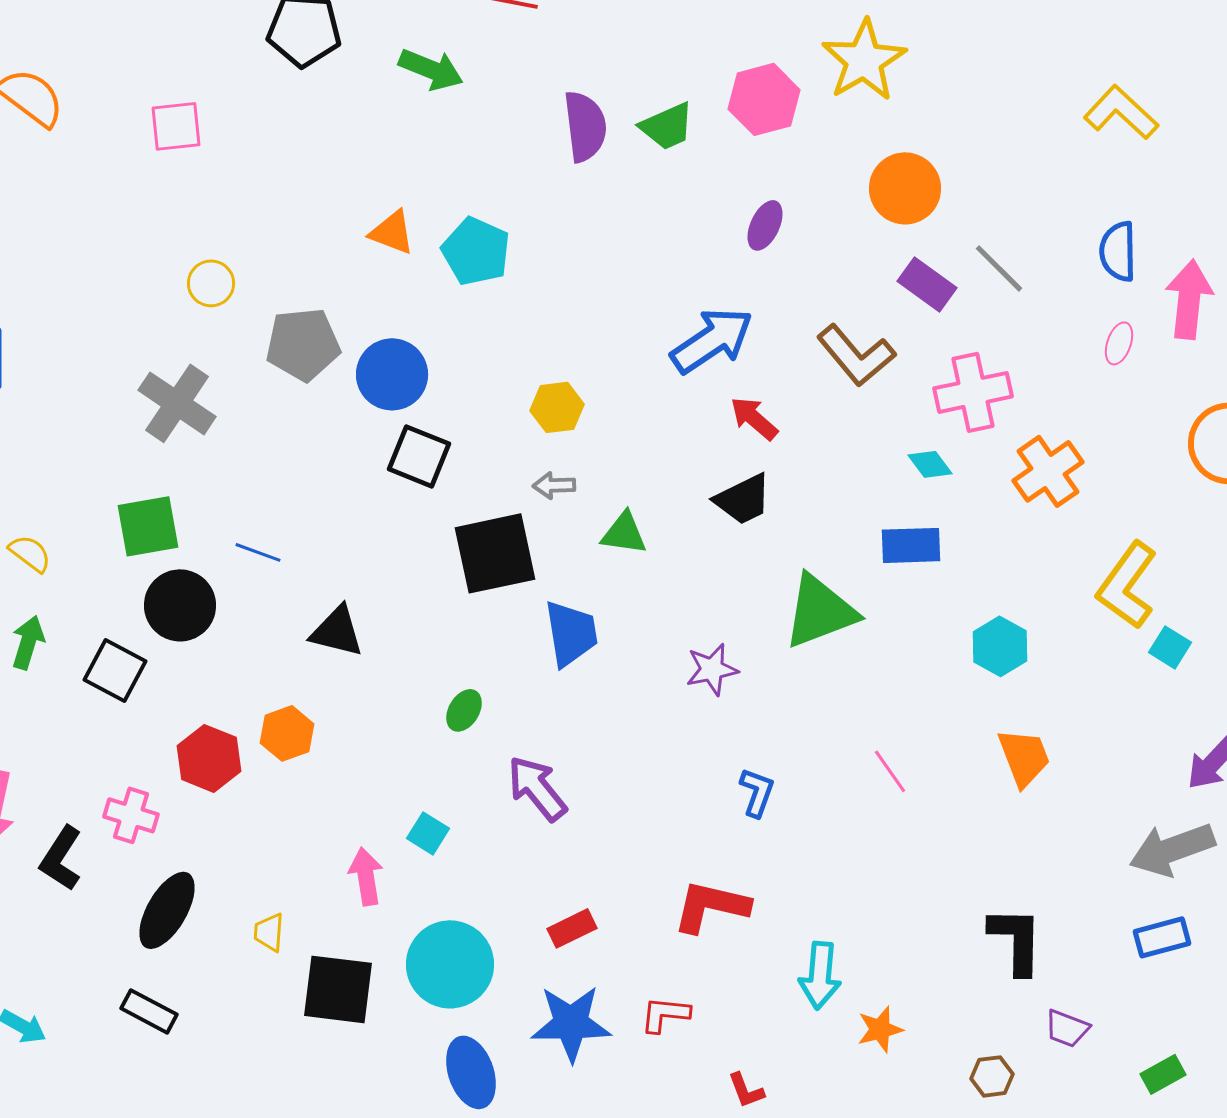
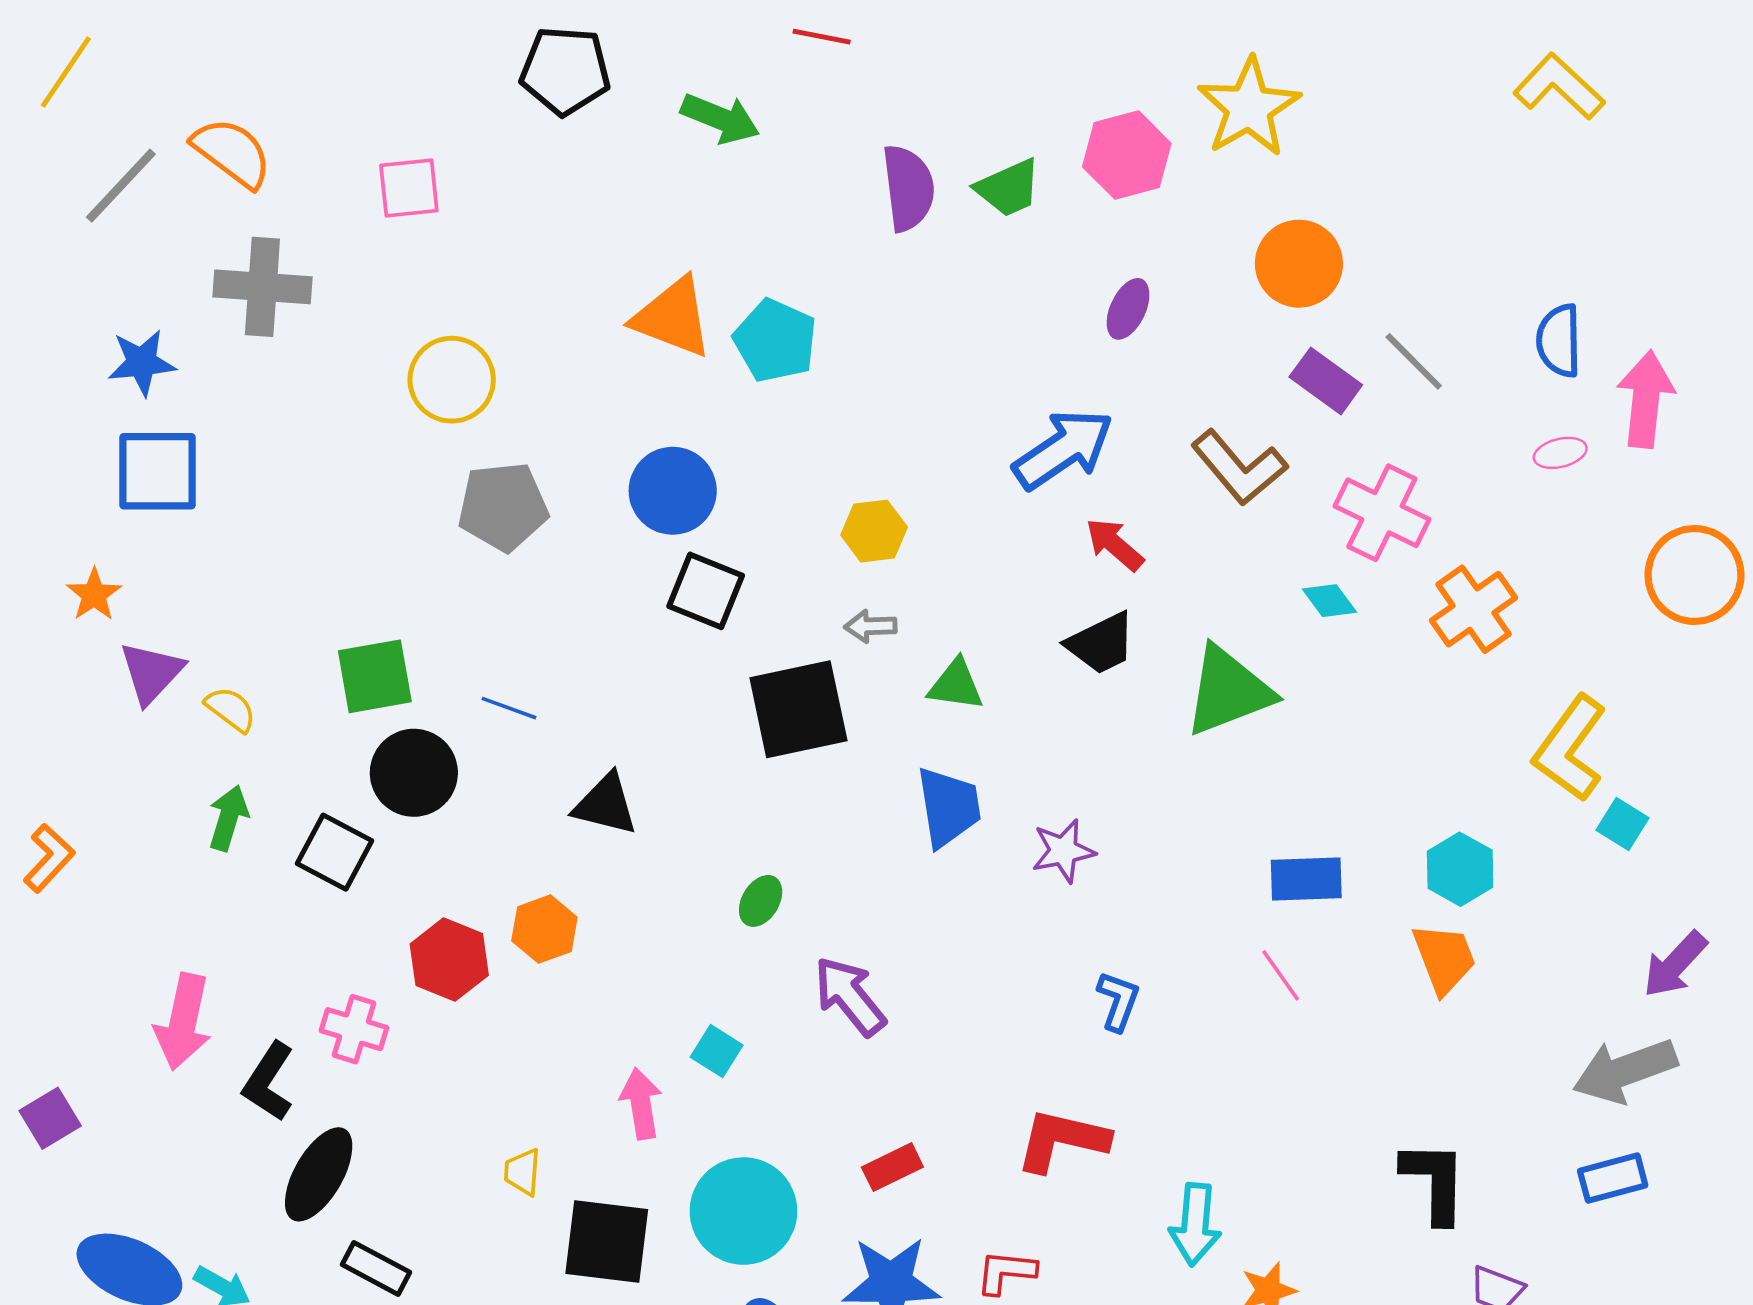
yellow L-shape: (1121, 112) -> (1559, 87), moved
orange triangle: (392, 232) -> (673, 317), size x1.5
yellow circle: (211, 283) -> (452, 380), size x1.5
pink ellipse: (1119, 343) -> (1560, 453), turned 57
gray pentagon: (303, 344) -> (503, 507), moved
pink cross: (973, 392) -> (1382, 513), turned 38
gray cross: (177, 403) -> (262, 287), moved, turned -30
blue rectangle: (911, 545) -> (1306, 879), moved
green triangle: (820, 611) -> (1228, 691), moved
blue trapezoid: (571, 633) -> (949, 807), moved
cyan hexagon: (1000, 646) -> (1460, 869), moved
black ellipse: (167, 910) -> (319, 1174), moved

